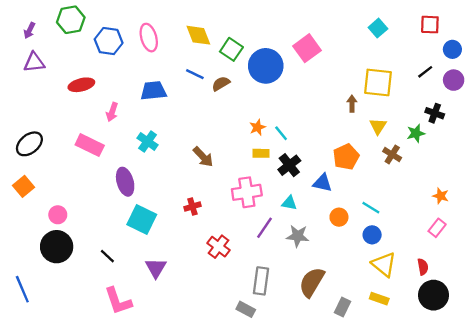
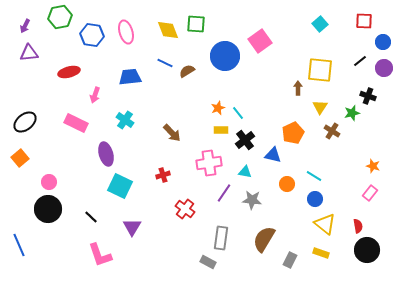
green square: (231, 49) -> (196, 24), moved, turned -30

